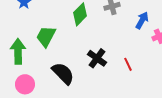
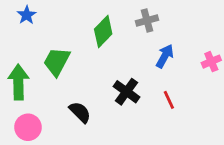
blue arrow: (142, 20) -> (165, 56), moved
black semicircle: (63, 73) -> (80, 112), size x0.7

